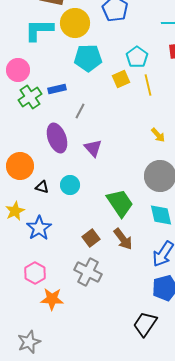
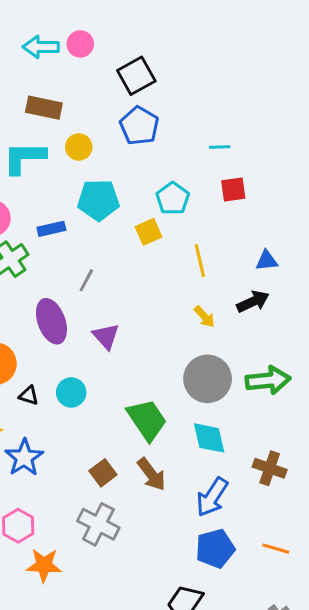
yellow circle: (75, 23) -> (79, 147), size x0.6
yellow line: (148, 85) -> (200, 261), moved
blue rectangle: (57, 89) -> (51, 229), moved

